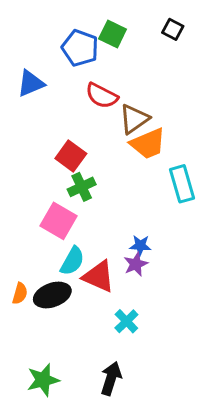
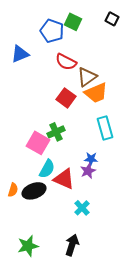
red square: (71, 156) -> (66, 98), moved
cyan rectangle: (182, 184) -> (105, 128), moved
green cross: (82, 187) -> (56, 132), moved

